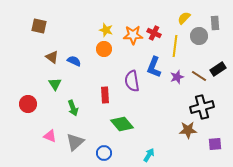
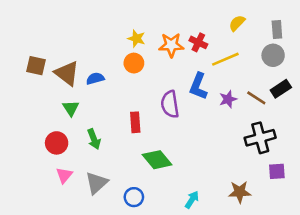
brown square: (39, 26) -> (36, 66), moved
gray circle: (199, 36) -> (273, 55), moved
yellow line: (175, 46) -> (225, 59), turned 60
brown triangle: (52, 57) -> (67, 73), size x1.5
blue semicircle: (74, 61) -> (95, 78), turned -40
red circle: (28, 104) -> (57, 143), moved
brown star: (188, 130) -> (240, 192), moved
pink triangle: (50, 136) -> (64, 175), turned 48
purple square: (215, 144) -> (277, 171), moved

